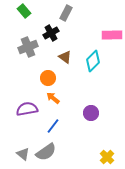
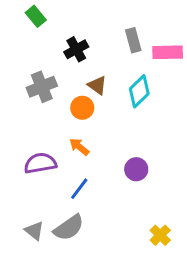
gray rectangle: (66, 13) -> (133, 40), moved, turned -42
gray cross: (28, 47) -> (42, 87), moved
orange circle: (48, 78) -> (82, 108), moved

